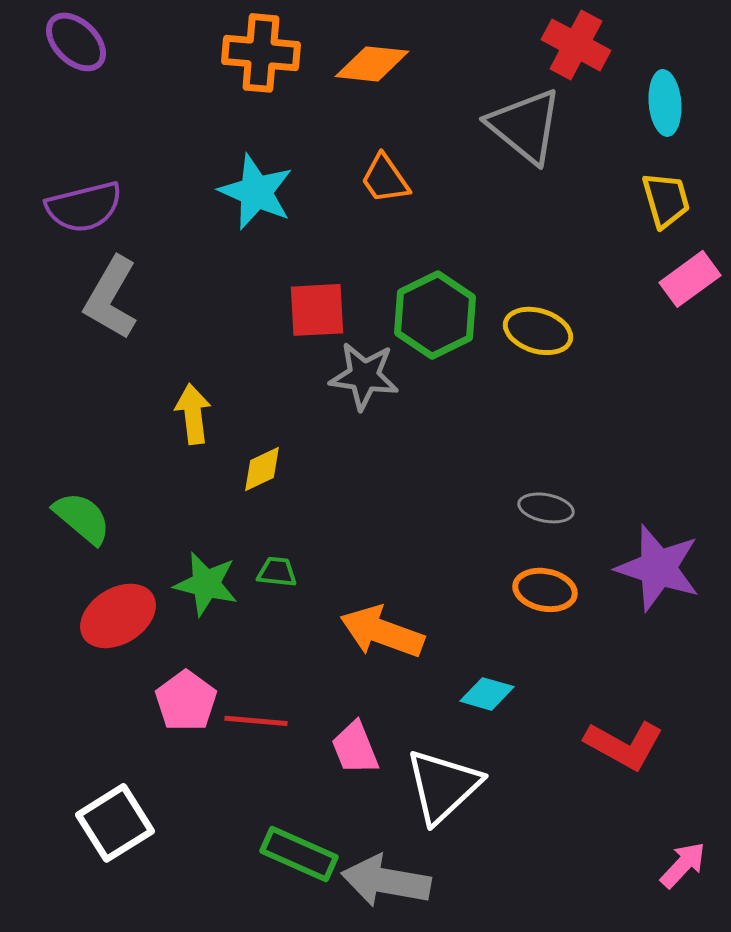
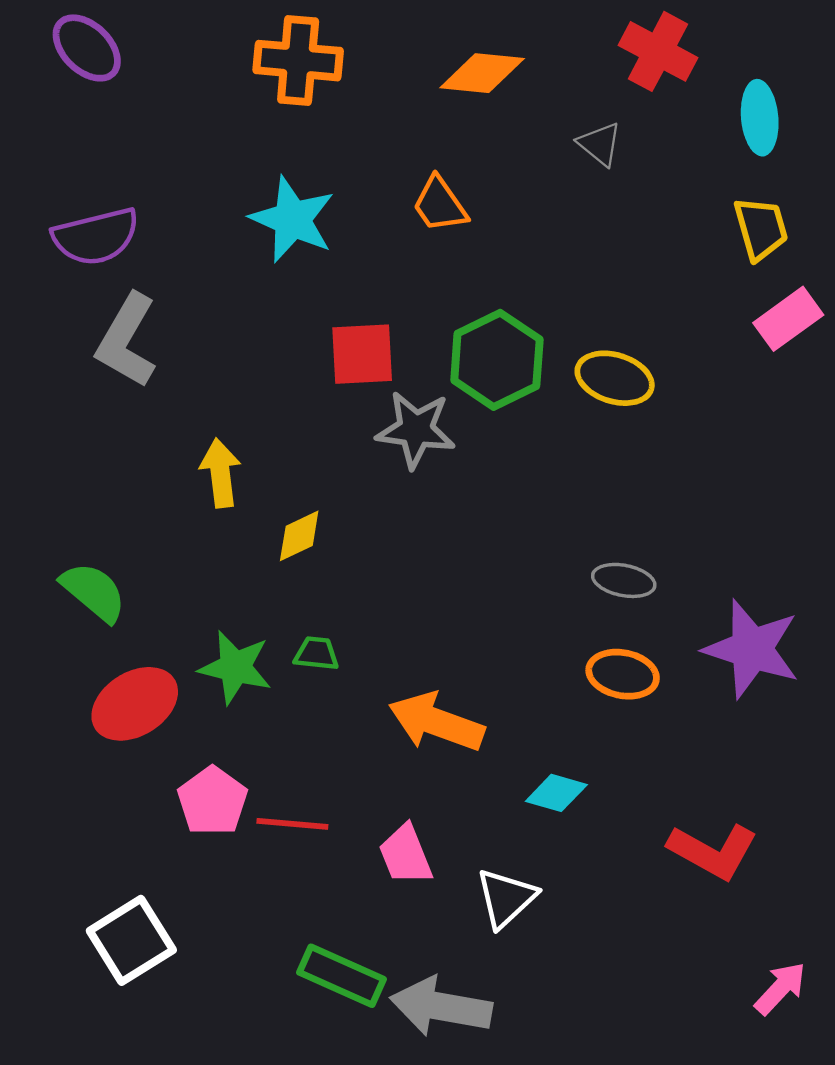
orange diamond: (372, 64) -> (482, 73), moved
gray triangle: (525, 126) -> (600, 144), size x0.5
white triangle: (443, 786) -> (506, 898), size x0.7

